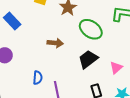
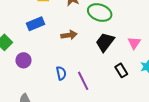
blue rectangle: (12, 21) -> (35, 24), moved, turned -54

